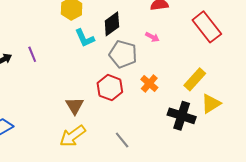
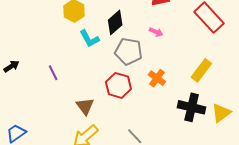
purple line: (32, 54) -> (53, 73), moved
yellow triangle: (211, 104) -> (221, 113), moved

